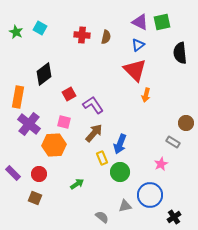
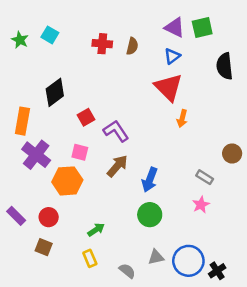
gray rectangle: (173, 142) -> (205, 177), moved
yellow rectangle: (102, 158) -> (90, 258), moved
blue circle: (150, 195) -> (188, 261), moved

